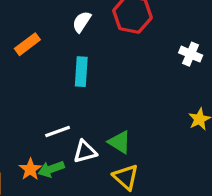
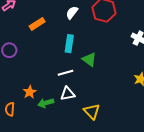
white line: (58, 132) -> (65, 73), moved
green triangle: (120, 142) -> (89, 59), moved
orange star: (30, 169) -> (30, 92), moved

